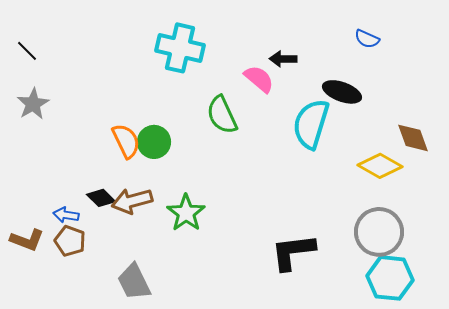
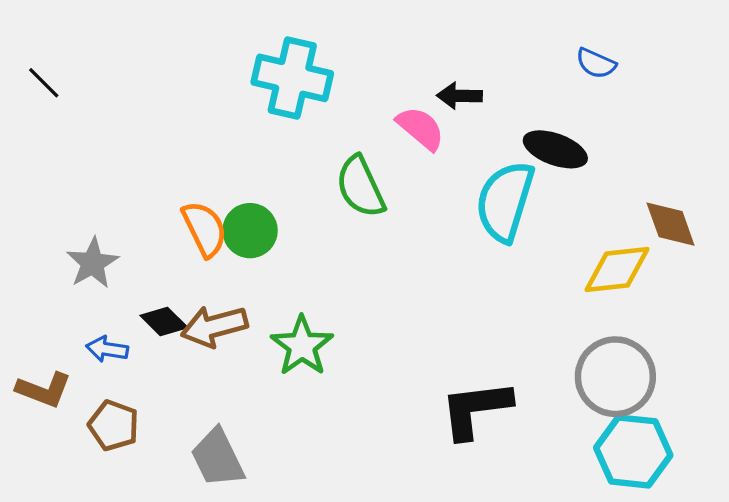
gray star: (33, 104) -> (93, 263), moved
yellow diamond: (380, 166) -> (617, 270), turned -36
brown pentagon: (70, 241) -> (114, 425), moved

